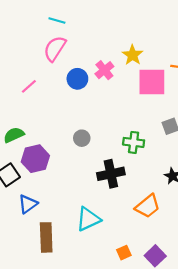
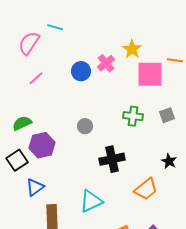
cyan line: (57, 21) -> (55, 27), moved
pink semicircle: (55, 49) -> (29, 43), moved
green cross: (134, 142) -> (133, 116), moved

